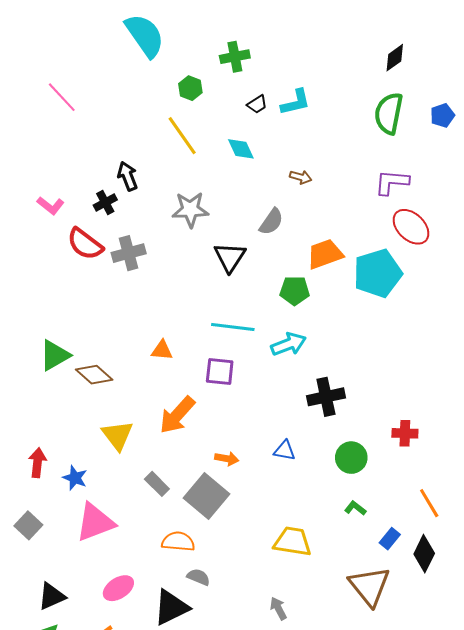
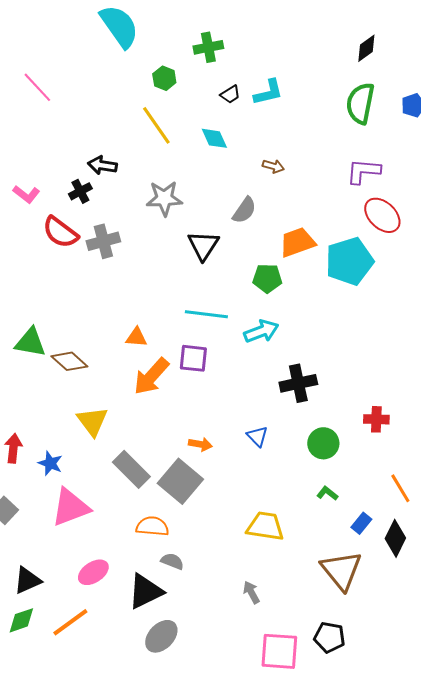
black arrow: (128, 176) -> (102, 165), turned -60
green triangle: (55, 355) -> (30, 342), turned 40
orange arrow: (177, 415) -> (151, 376), moved
blue triangle: (284, 450) -> (257, 436), turned 35
gray rectangle: (157, 484) -> (131, 469), size x1.5

